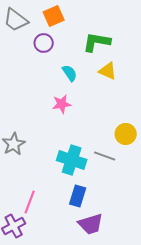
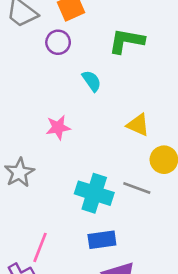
yellow triangle: (108, 71) -> (138, 125), moved
pink star: (62, 104) -> (58, 127), moved
blue rectangle: (78, 196) -> (102, 240), turned 65

